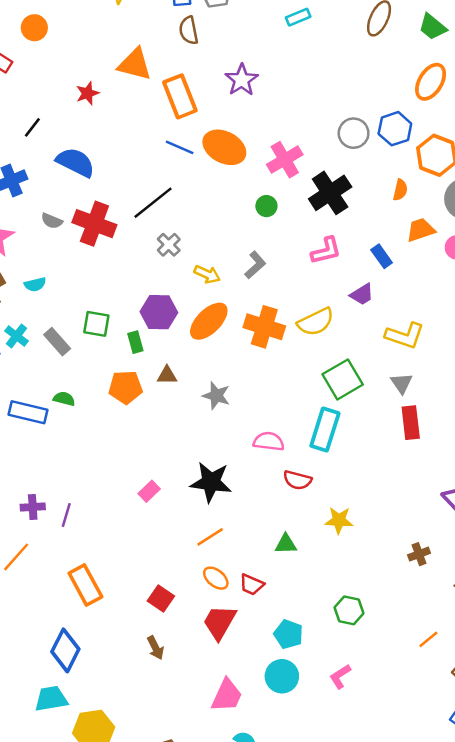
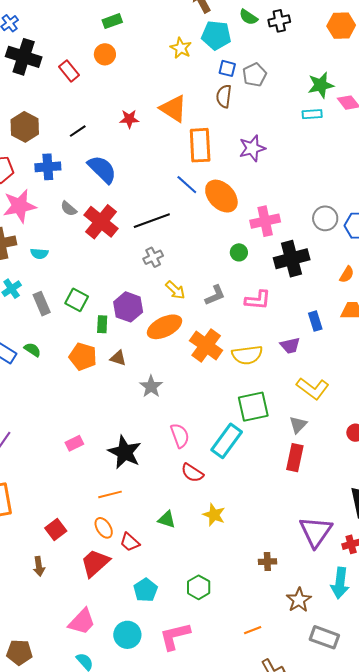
pink L-shape: (326, 251) -> (258, 300), moved
pink semicircle: (269, 441) -> (180, 436), turned 45
cyan circle: (282, 676) -> (127, 635), moved
pink L-shape: (340, 676) -> (175, 636), size x1.6

